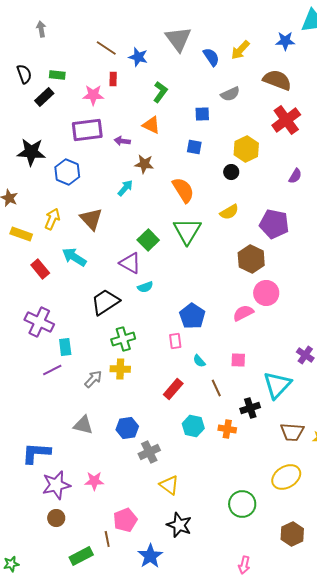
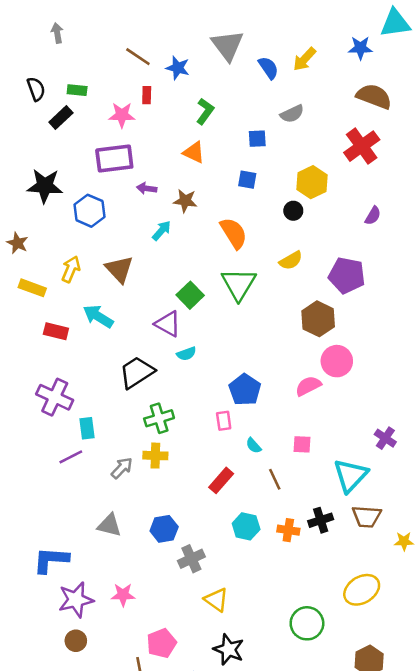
brown semicircle: (277, 80) -> (374, 96), moved
purple arrow: (122, 141) -> (147, 188), moved
red rectangle: (40, 269) -> (56, 331), turned -36
black cross: (250, 408) -> (321, 520), moved
brown trapezoid: (292, 432) -> (367, 516), moved

